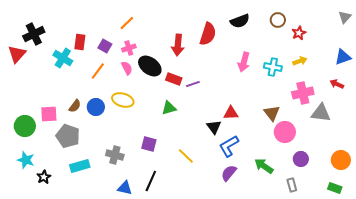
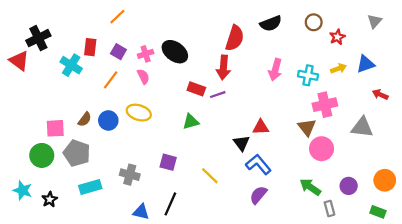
gray triangle: (345, 17) -> (375, 21), moved
orange line: (127, 23) -> (117, 17), moved
red arrow: (178, 45) -> (223, 67), moved
red triangle: (17, 54) -> (19, 61), turned -36
blue triangle: (343, 57) -> (366, 64), moved
black ellipse: (150, 66) -> (175, 52), moved
pink cross: (303, 93) -> (325, 105), moved
green circle: (25, 126) -> (42, 155), moved
blue L-shape: (229, 146) -> (258, 164), turned 80
purple circle: (301, 159) -> (349, 186), moved
cyan star: (26, 160) -> (23, 190), moved
green arrow: (264, 166) -> (310, 187), moved

